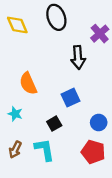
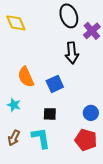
black ellipse: (56, 17) -> (69, 16), moved
blue square: (70, 98) -> (55, 84), moved
black square: (54, 124) -> (50, 114), turned 32

